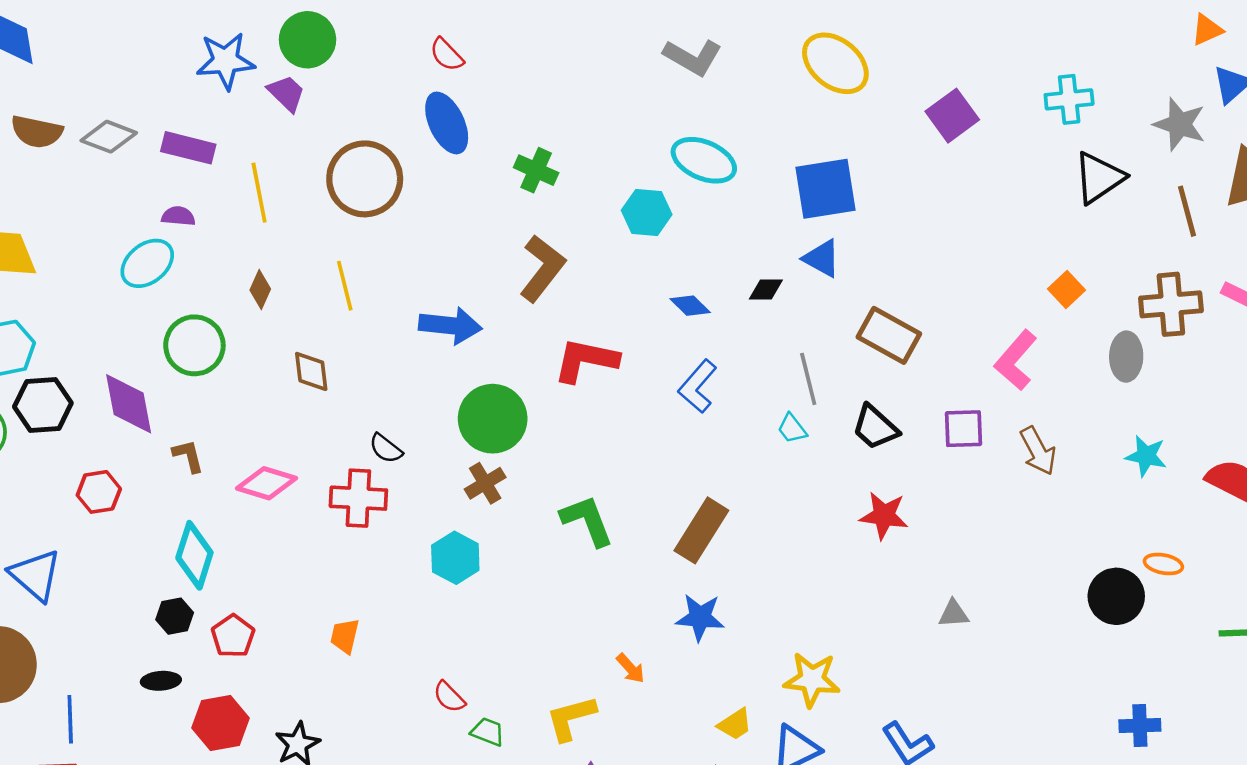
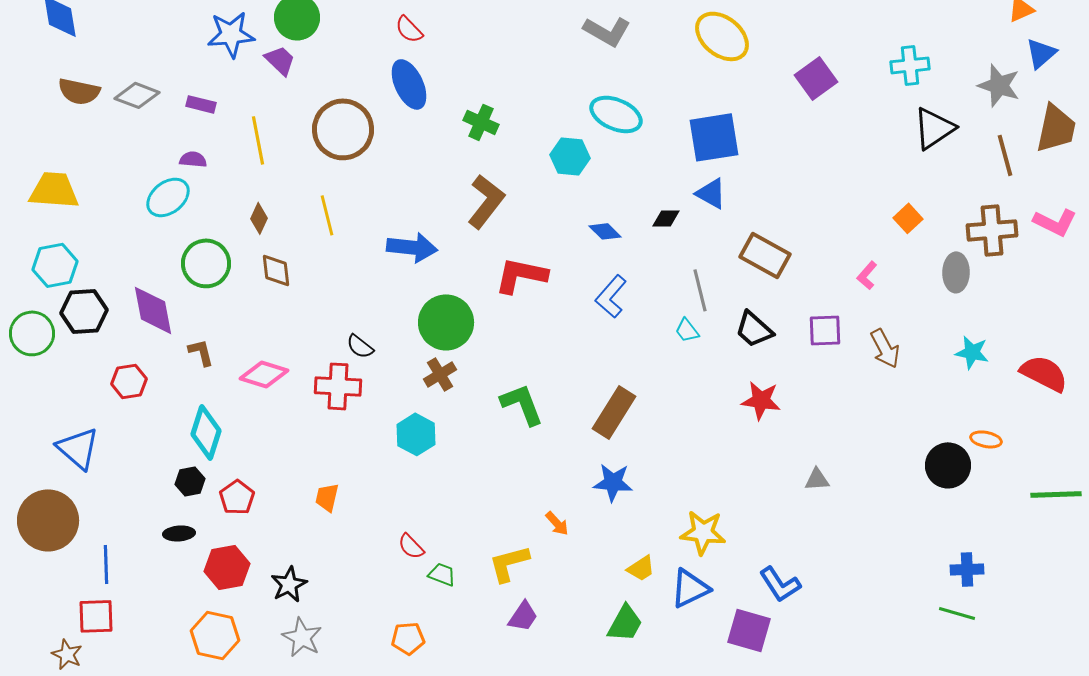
purple rectangle: (188, 148) -> (201, 104), size x0.7
pink L-shape: (1016, 360) -> (867, 275), size x0.6
brown diamond: (311, 371) -> (276, 270), moved

